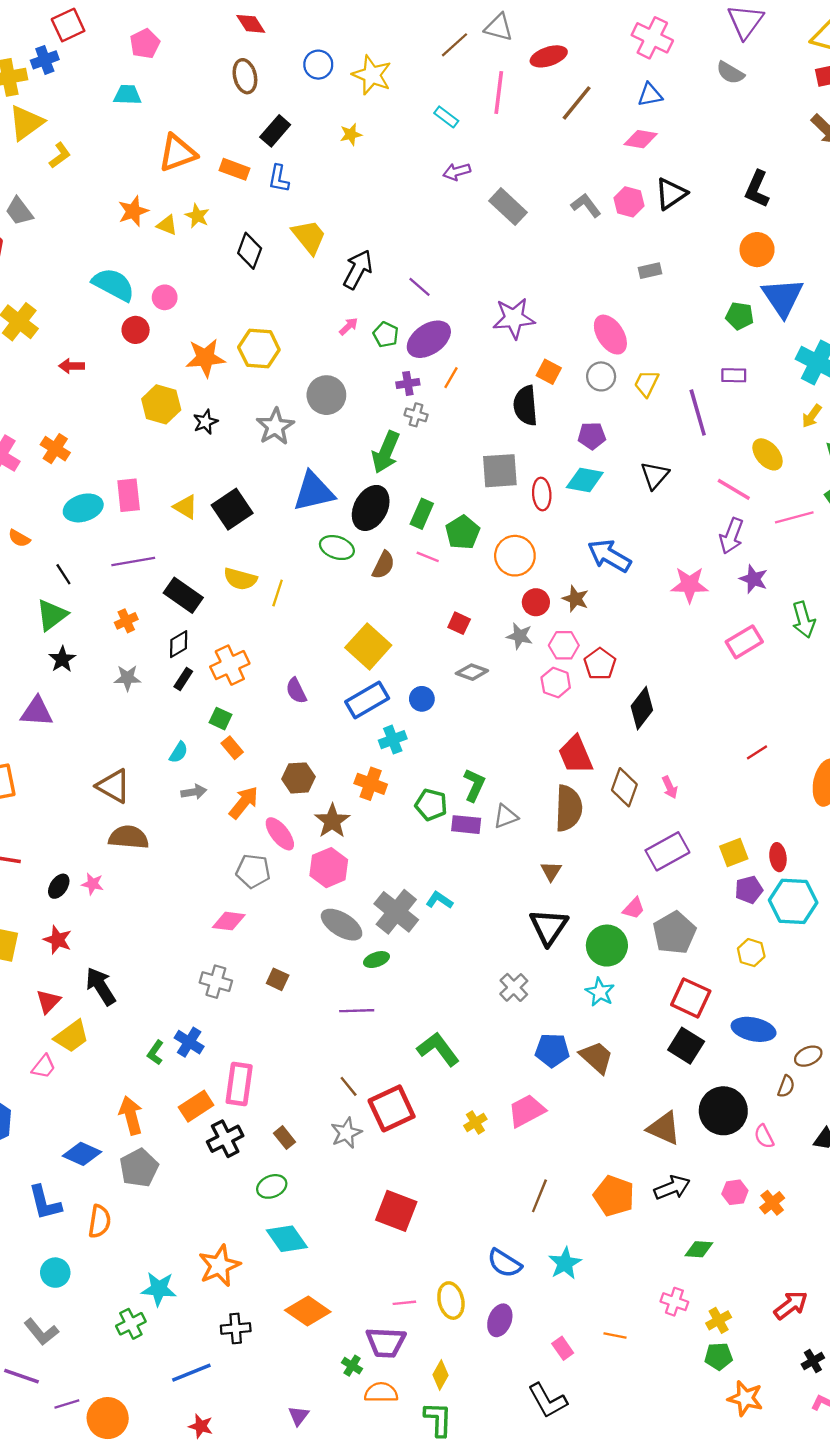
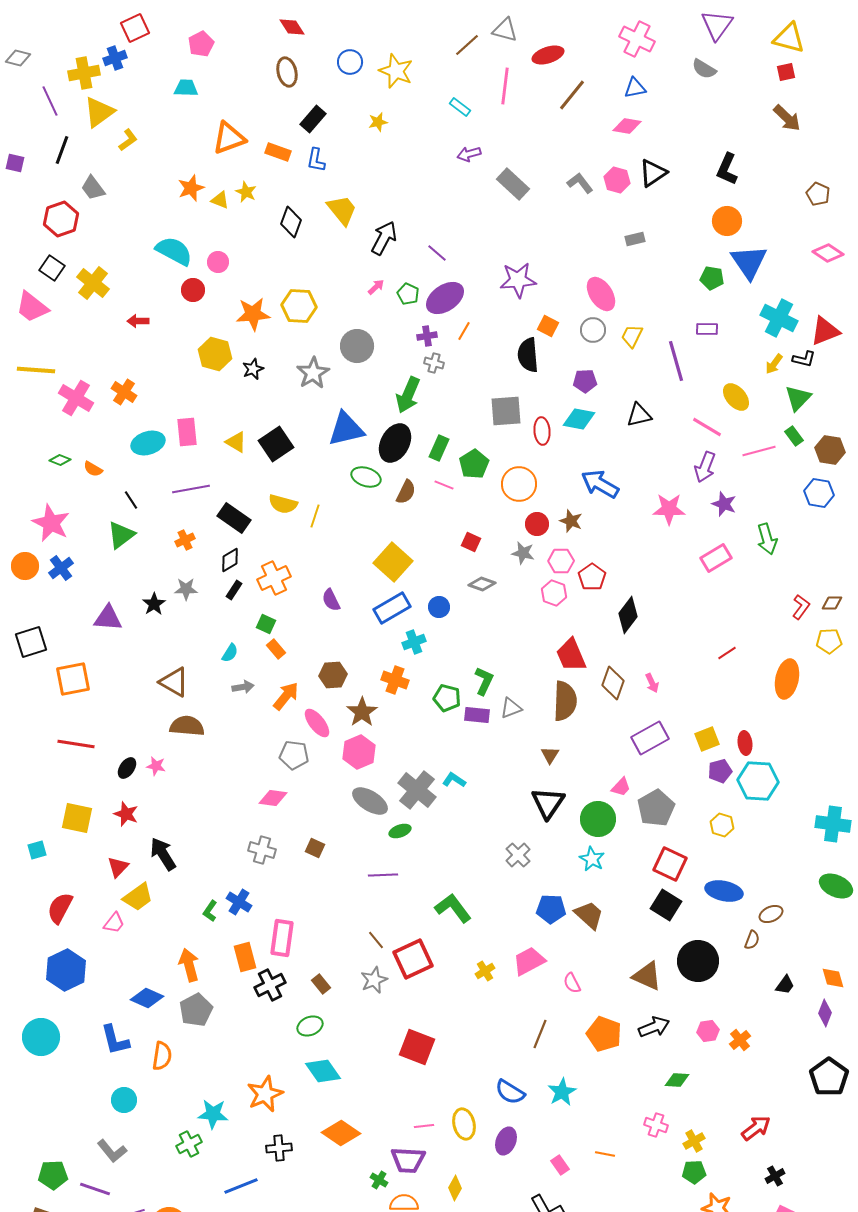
black triangle: (655, 475) -> (639, 415), turned 36
black star: (62, 659) -> (154, 604), moved
orange rectangle: (196, 1106) -> (245, 957), turned -72
pink semicircle: (764, 1136) -> (572, 983), moved

